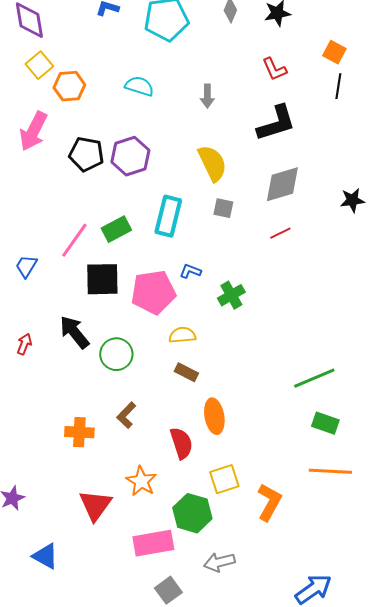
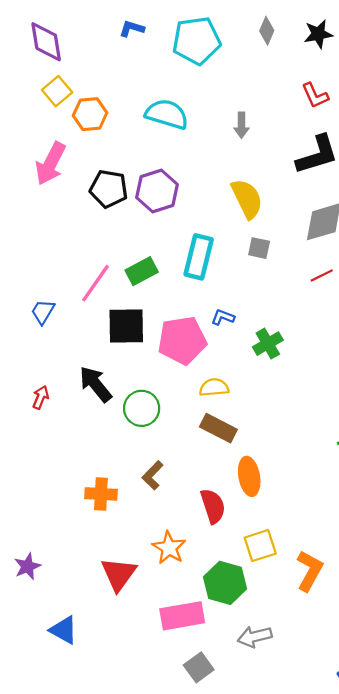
cyan semicircle: (139, 86) -> (167, 114), size x1.4
brown rectangle: (186, 372) -> (218, 428), size x1.4

